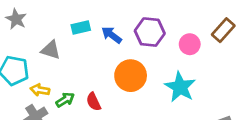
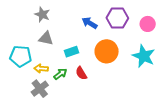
gray star: (16, 19) -> (42, 14), moved
cyan rectangle: (81, 27) -> (72, 52), moved

